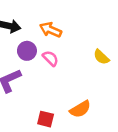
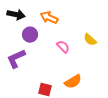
pink semicircle: (50, 58) -> (63, 47), moved

